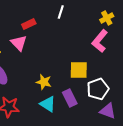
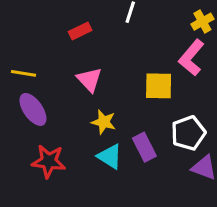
pink triangle: (19, 43) -> (89, 80), moved
yellow square: (79, 70) -> (159, 86), moved

